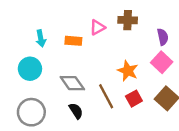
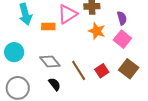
pink triangle: (97, 27) -> (67, 14), size x1.5
cyan arrow: (41, 38) -> (25, 14), moved, size x1.5
orange star: (128, 71) -> (97, 31), moved

